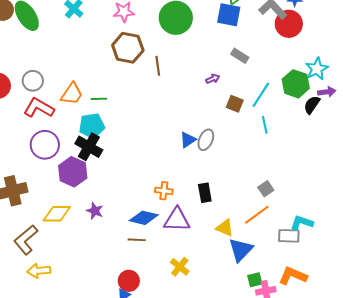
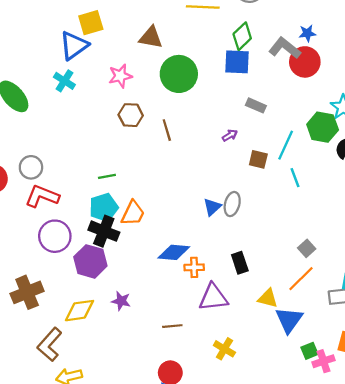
brown hexagon: (128, 48) -> (131, 115), size x0.7
orange trapezoid: (72, 94) -> (133, 213), moved
blue diamond: (144, 218) -> (174, 252), moved

